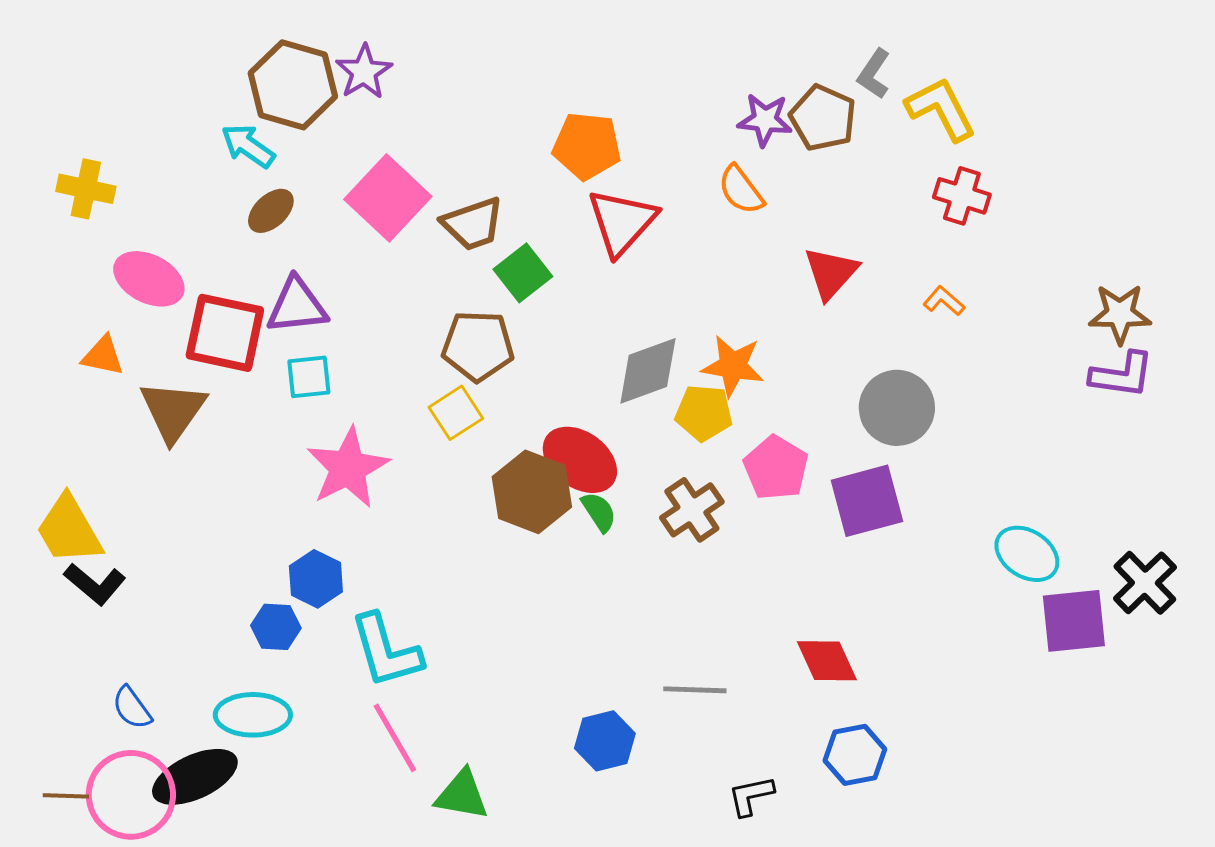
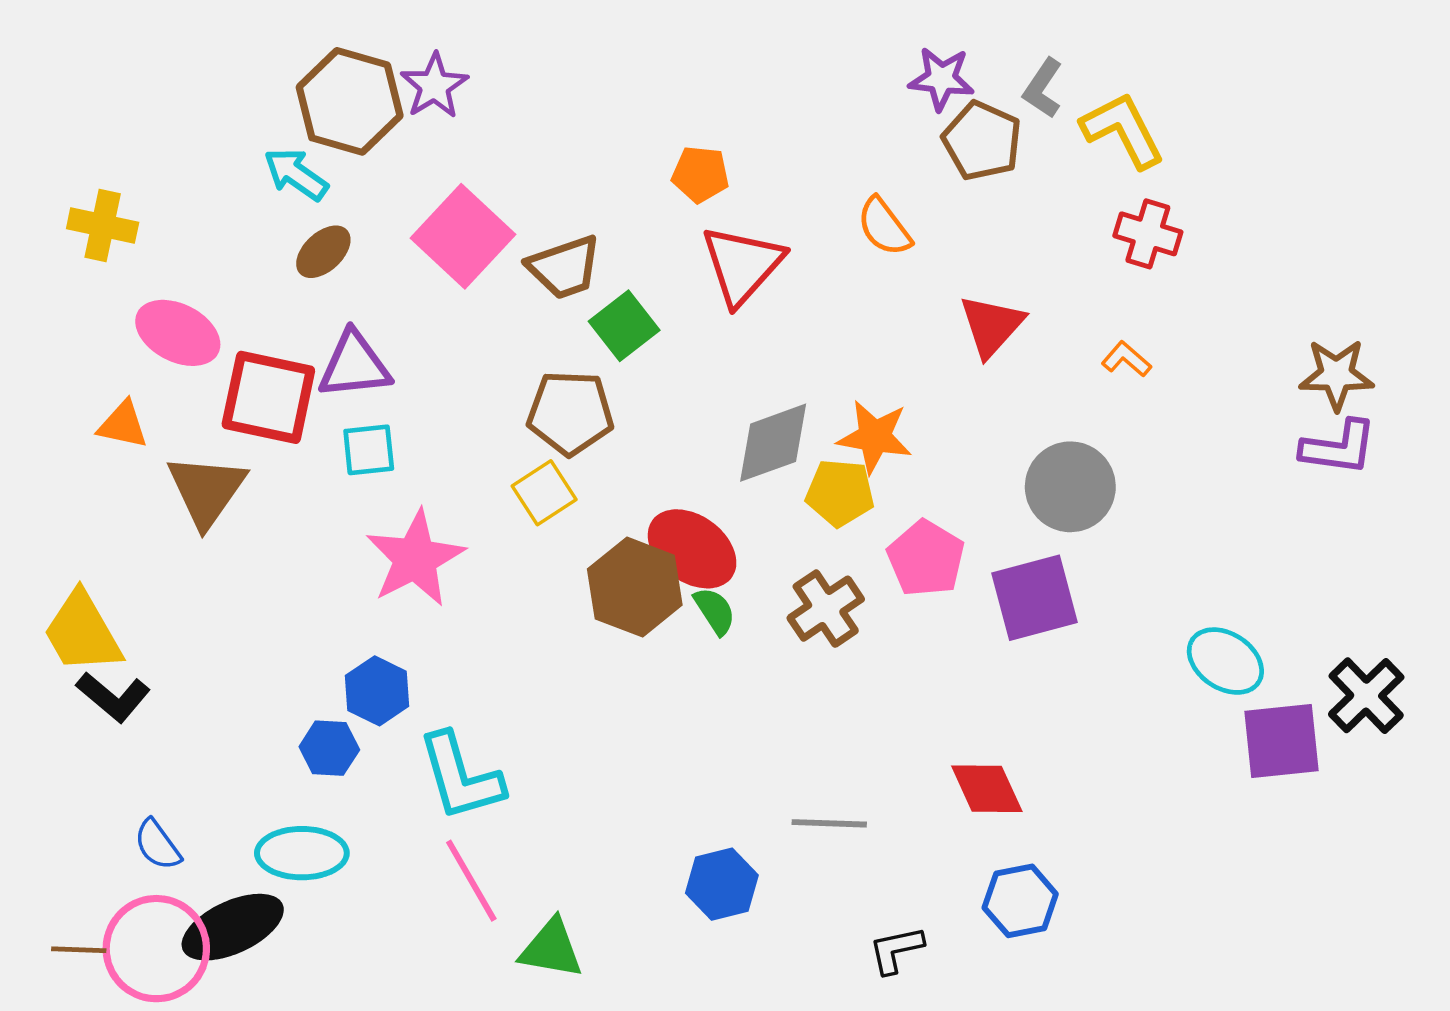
purple star: (765, 120) -> (941, 79), moved
orange pentagon: (587, 146) -> (700, 174), size x0.7

